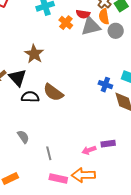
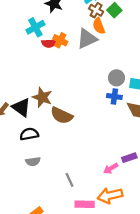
red semicircle: (83, 14) -> (49, 43), moved
gray circle: (116, 31) -> (116, 78), moved
brown star: (34, 54) -> (42, 97), moved
black semicircle: (30, 97) -> (29, 134), moved
gray semicircle: (23, 137) -> (33, 161), moved, turned 128

